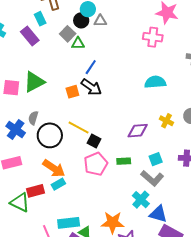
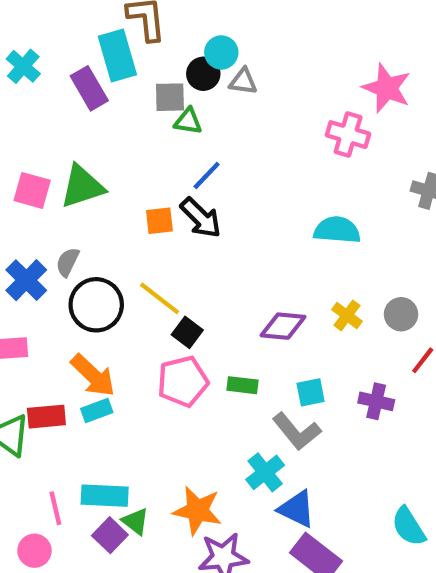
cyan rectangle: (40, 19) -> (117, 56), size x1.6
gray square: (68, 34) -> (170, 97), turned 35

